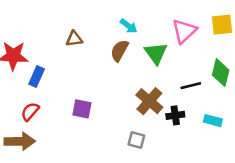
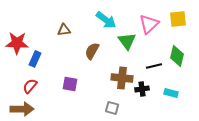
cyan arrow: (129, 26) -> (106, 20), size x1.5
brown semicircle: (120, 51) -> (92, 51), moved
brown cross: (149, 101) -> (122, 78), turned -35

